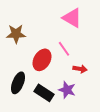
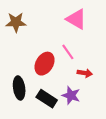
brown star: (16, 34) -> (16, 22), moved
black ellipse: (18, 83) -> (19, 88), turned -30

